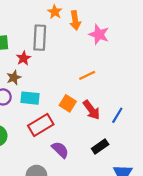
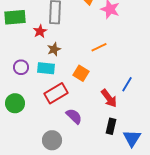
brown star: (14, 78) -> (54, 49), moved
red arrow: (91, 110) -> (109, 98), moved
black rectangle: (100, 147) -> (111, 126), moved, turned -42

